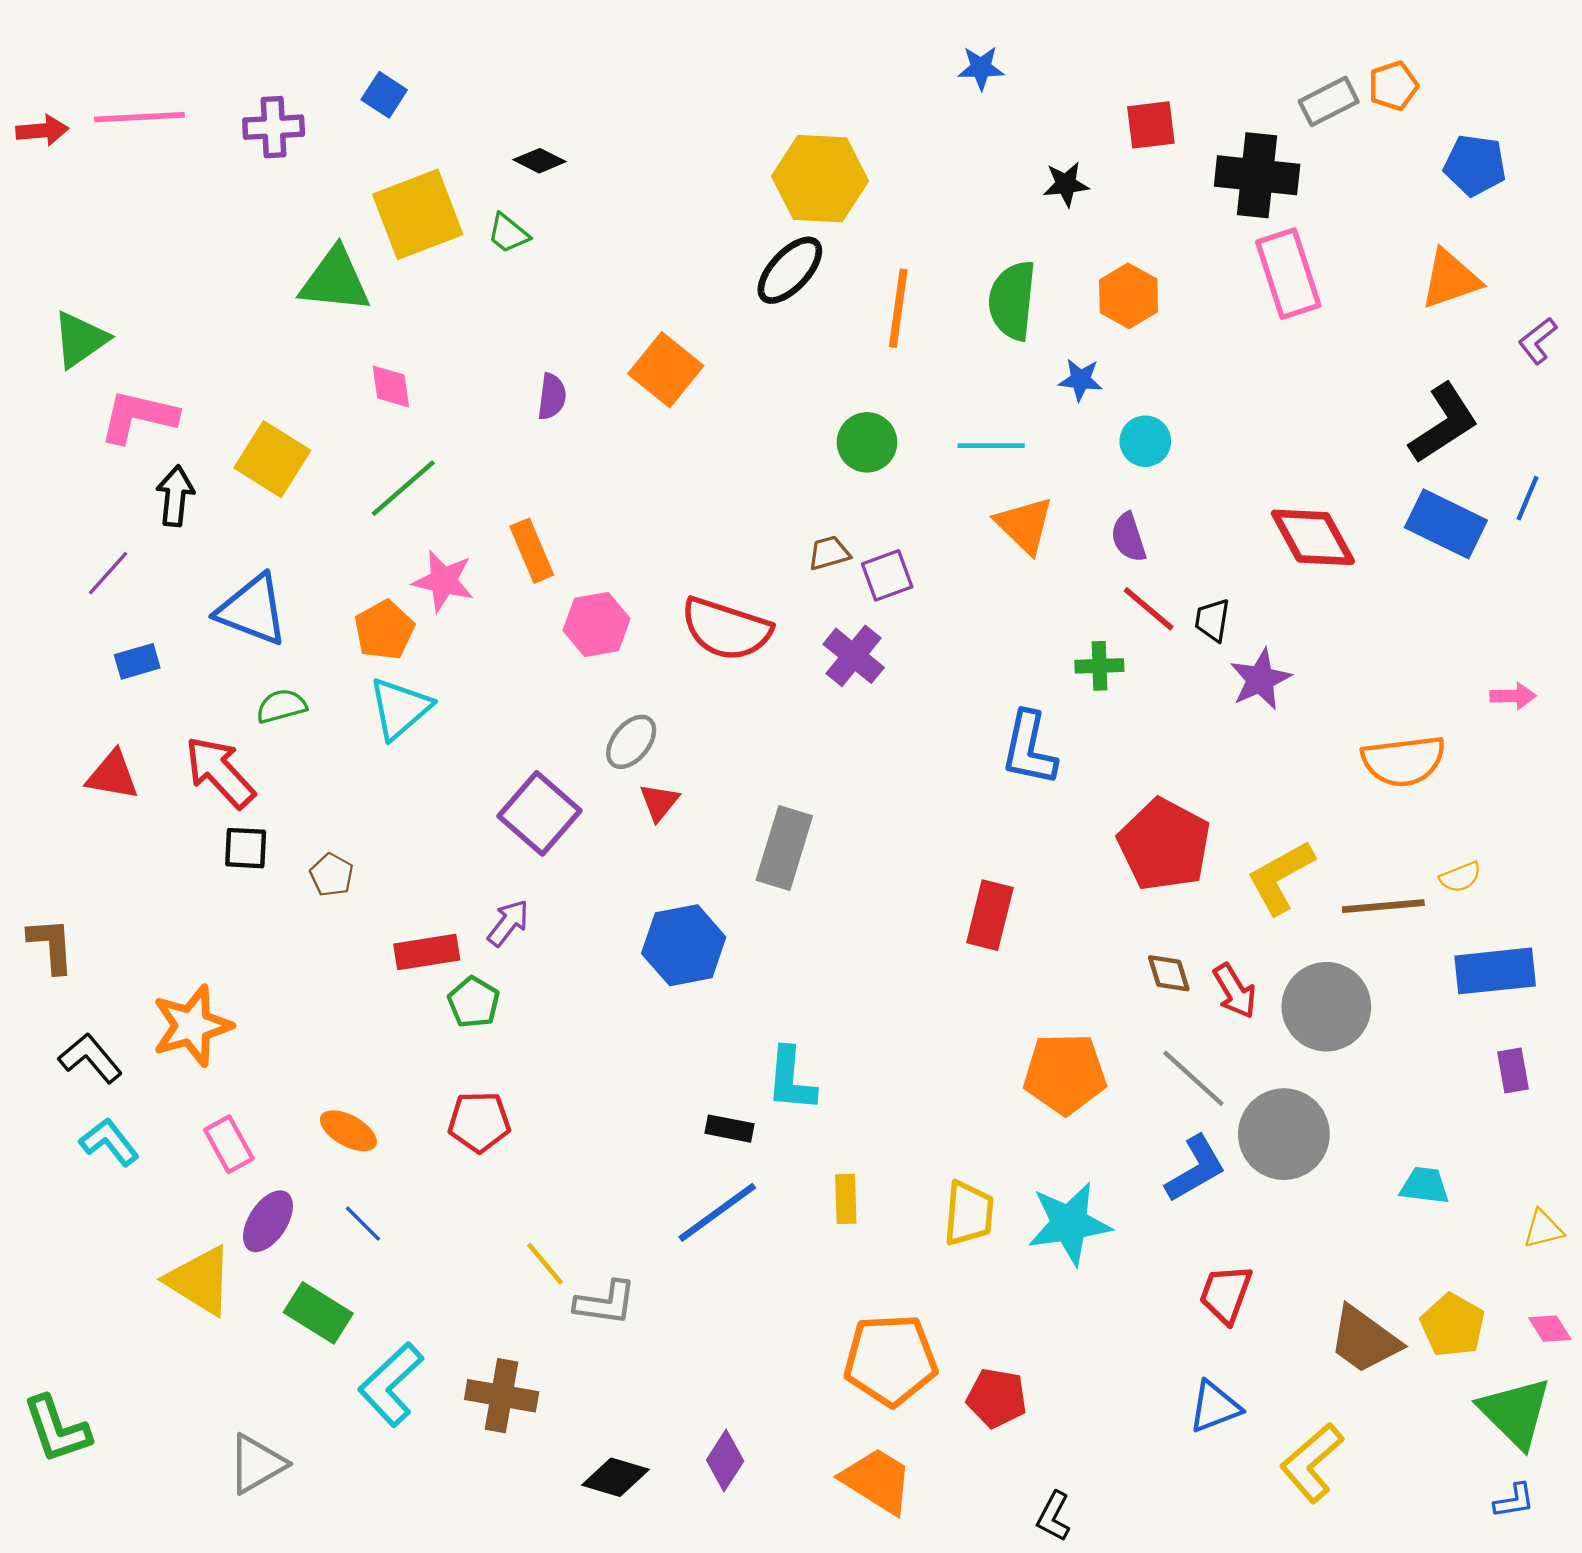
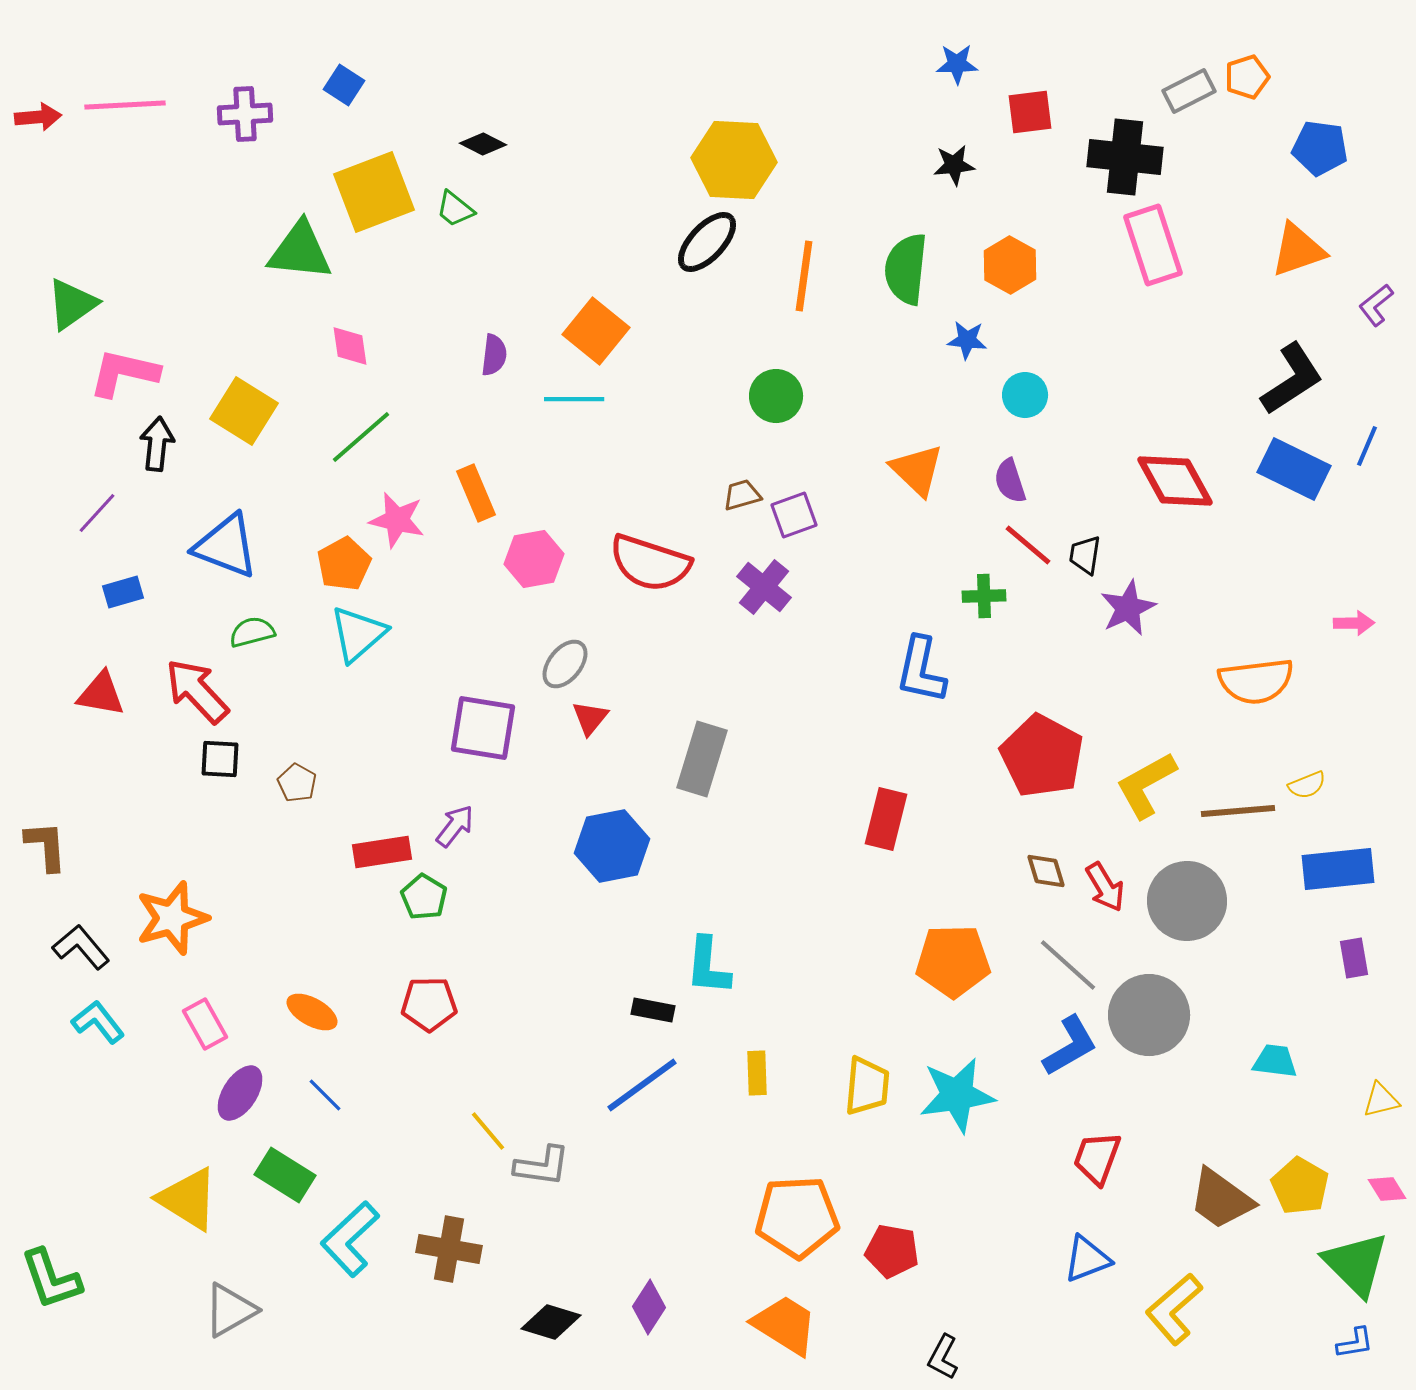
blue star: (981, 68) -> (957, 64), moved
cyan line: (991, 446) -> (574, 399), moved
purple square: (540, 813) -> (483, 728), turned -32
yellow triangle: (200, 1281) -> (188, 1199), moved

